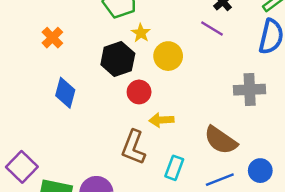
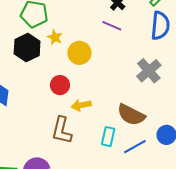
black hexagon: (118, 59) -> (27, 48), moved
gray cross: (250, 90) -> (149, 71), turned -30
cyan rectangle: (174, 168) -> (108, 137), moved

